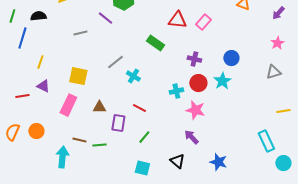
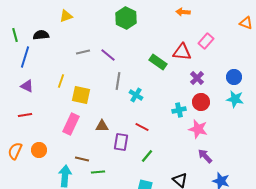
green line: (12, 16) -> (15, 35), turned -32
purple line: (105, 18) -> (108, 55), moved
red triangle: (177, 20) -> (182, 52), moved
purple cross: (194, 59) -> (197, 78), turned 32
yellow line: (40, 62) -> (61, 81), moved
gray line: (115, 62) -> (118, 81), turned -42
cyan star: (222, 81) -> (235, 99), moved, turned -30
purple triangle: (43, 86) -> (27, 86), moved
purple arrow: (191, 137) -> (205, 156), moved
green line: (99, 145) -> (98, 172), moved

